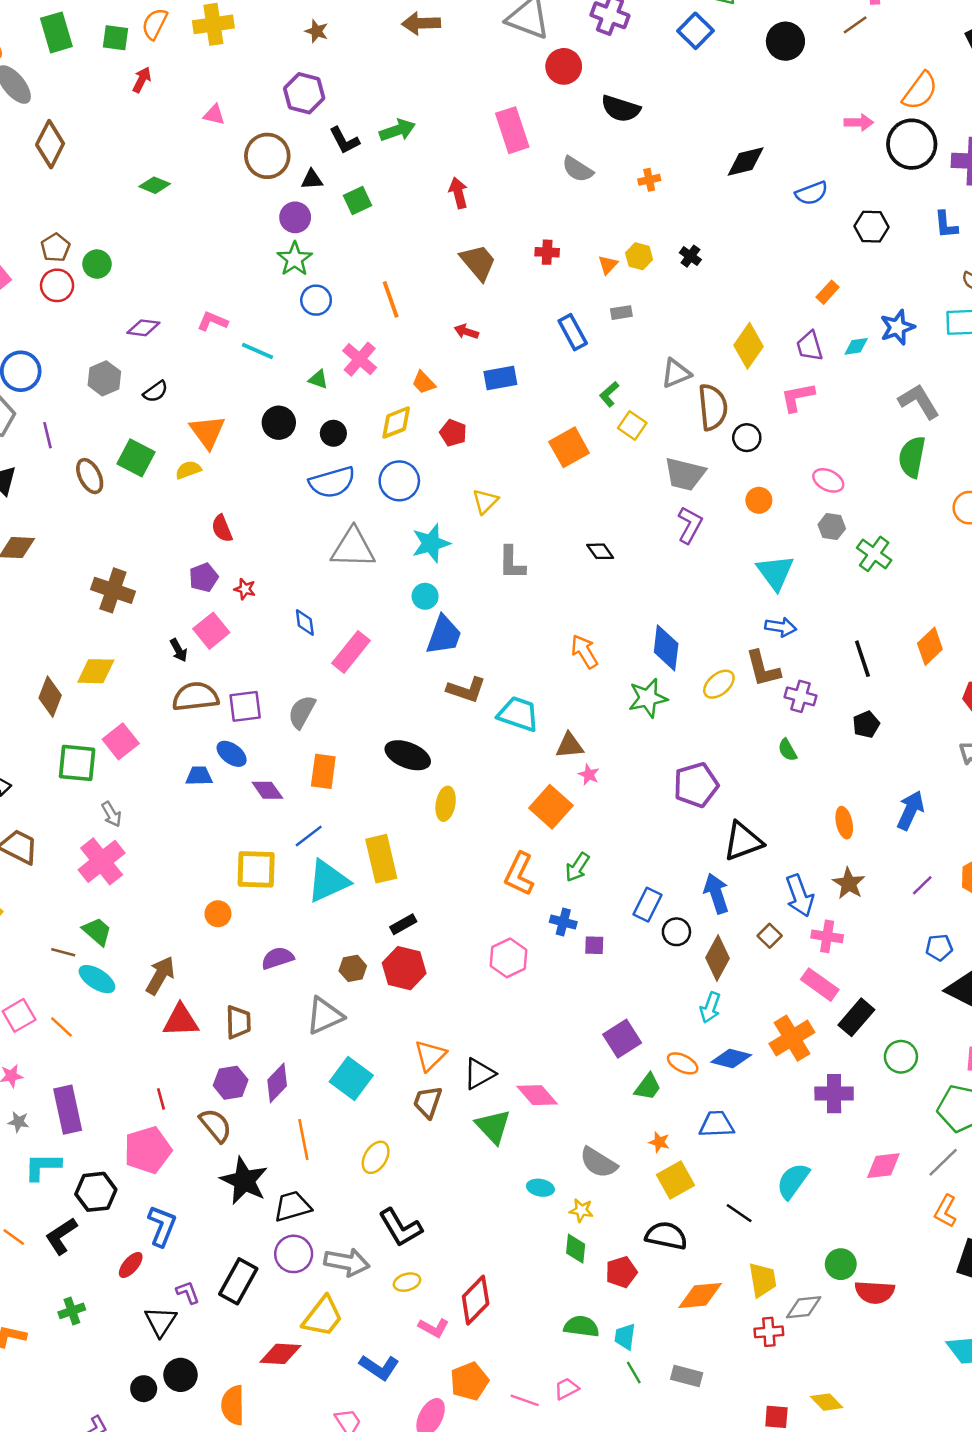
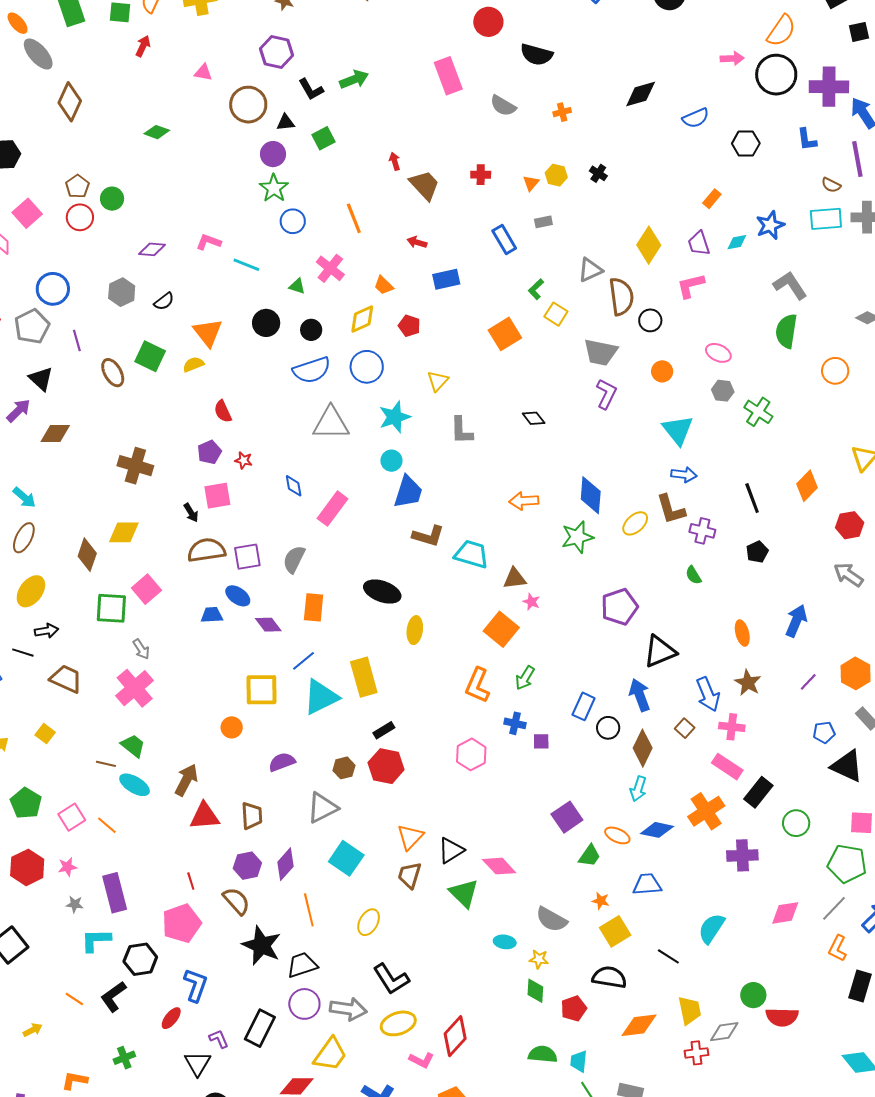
red arrow: (458, 193) -> (395, 161), moved, size x0.7
pink square: (211, 631) -> (217, 496), turned 32
orange arrow: (584, 652) -> (524, 501), turned -60
yellow ellipse: (407, 1282) -> (398, 1023), size x1.6

